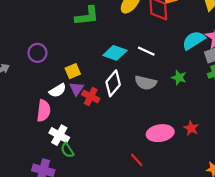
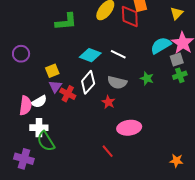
white semicircle: (58, 90) -> (39, 102), moved
red star: (191, 128) -> (108, 102), moved
white cross: (59, 135) -> (39, 128), turned -30
green semicircle: (67, 150) -> (46, 141), size x1.5

